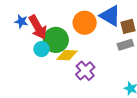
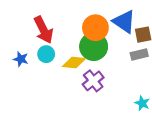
blue star: (21, 21) -> (21, 59), moved
green circle: (56, 40) -> (94, 47), moved

